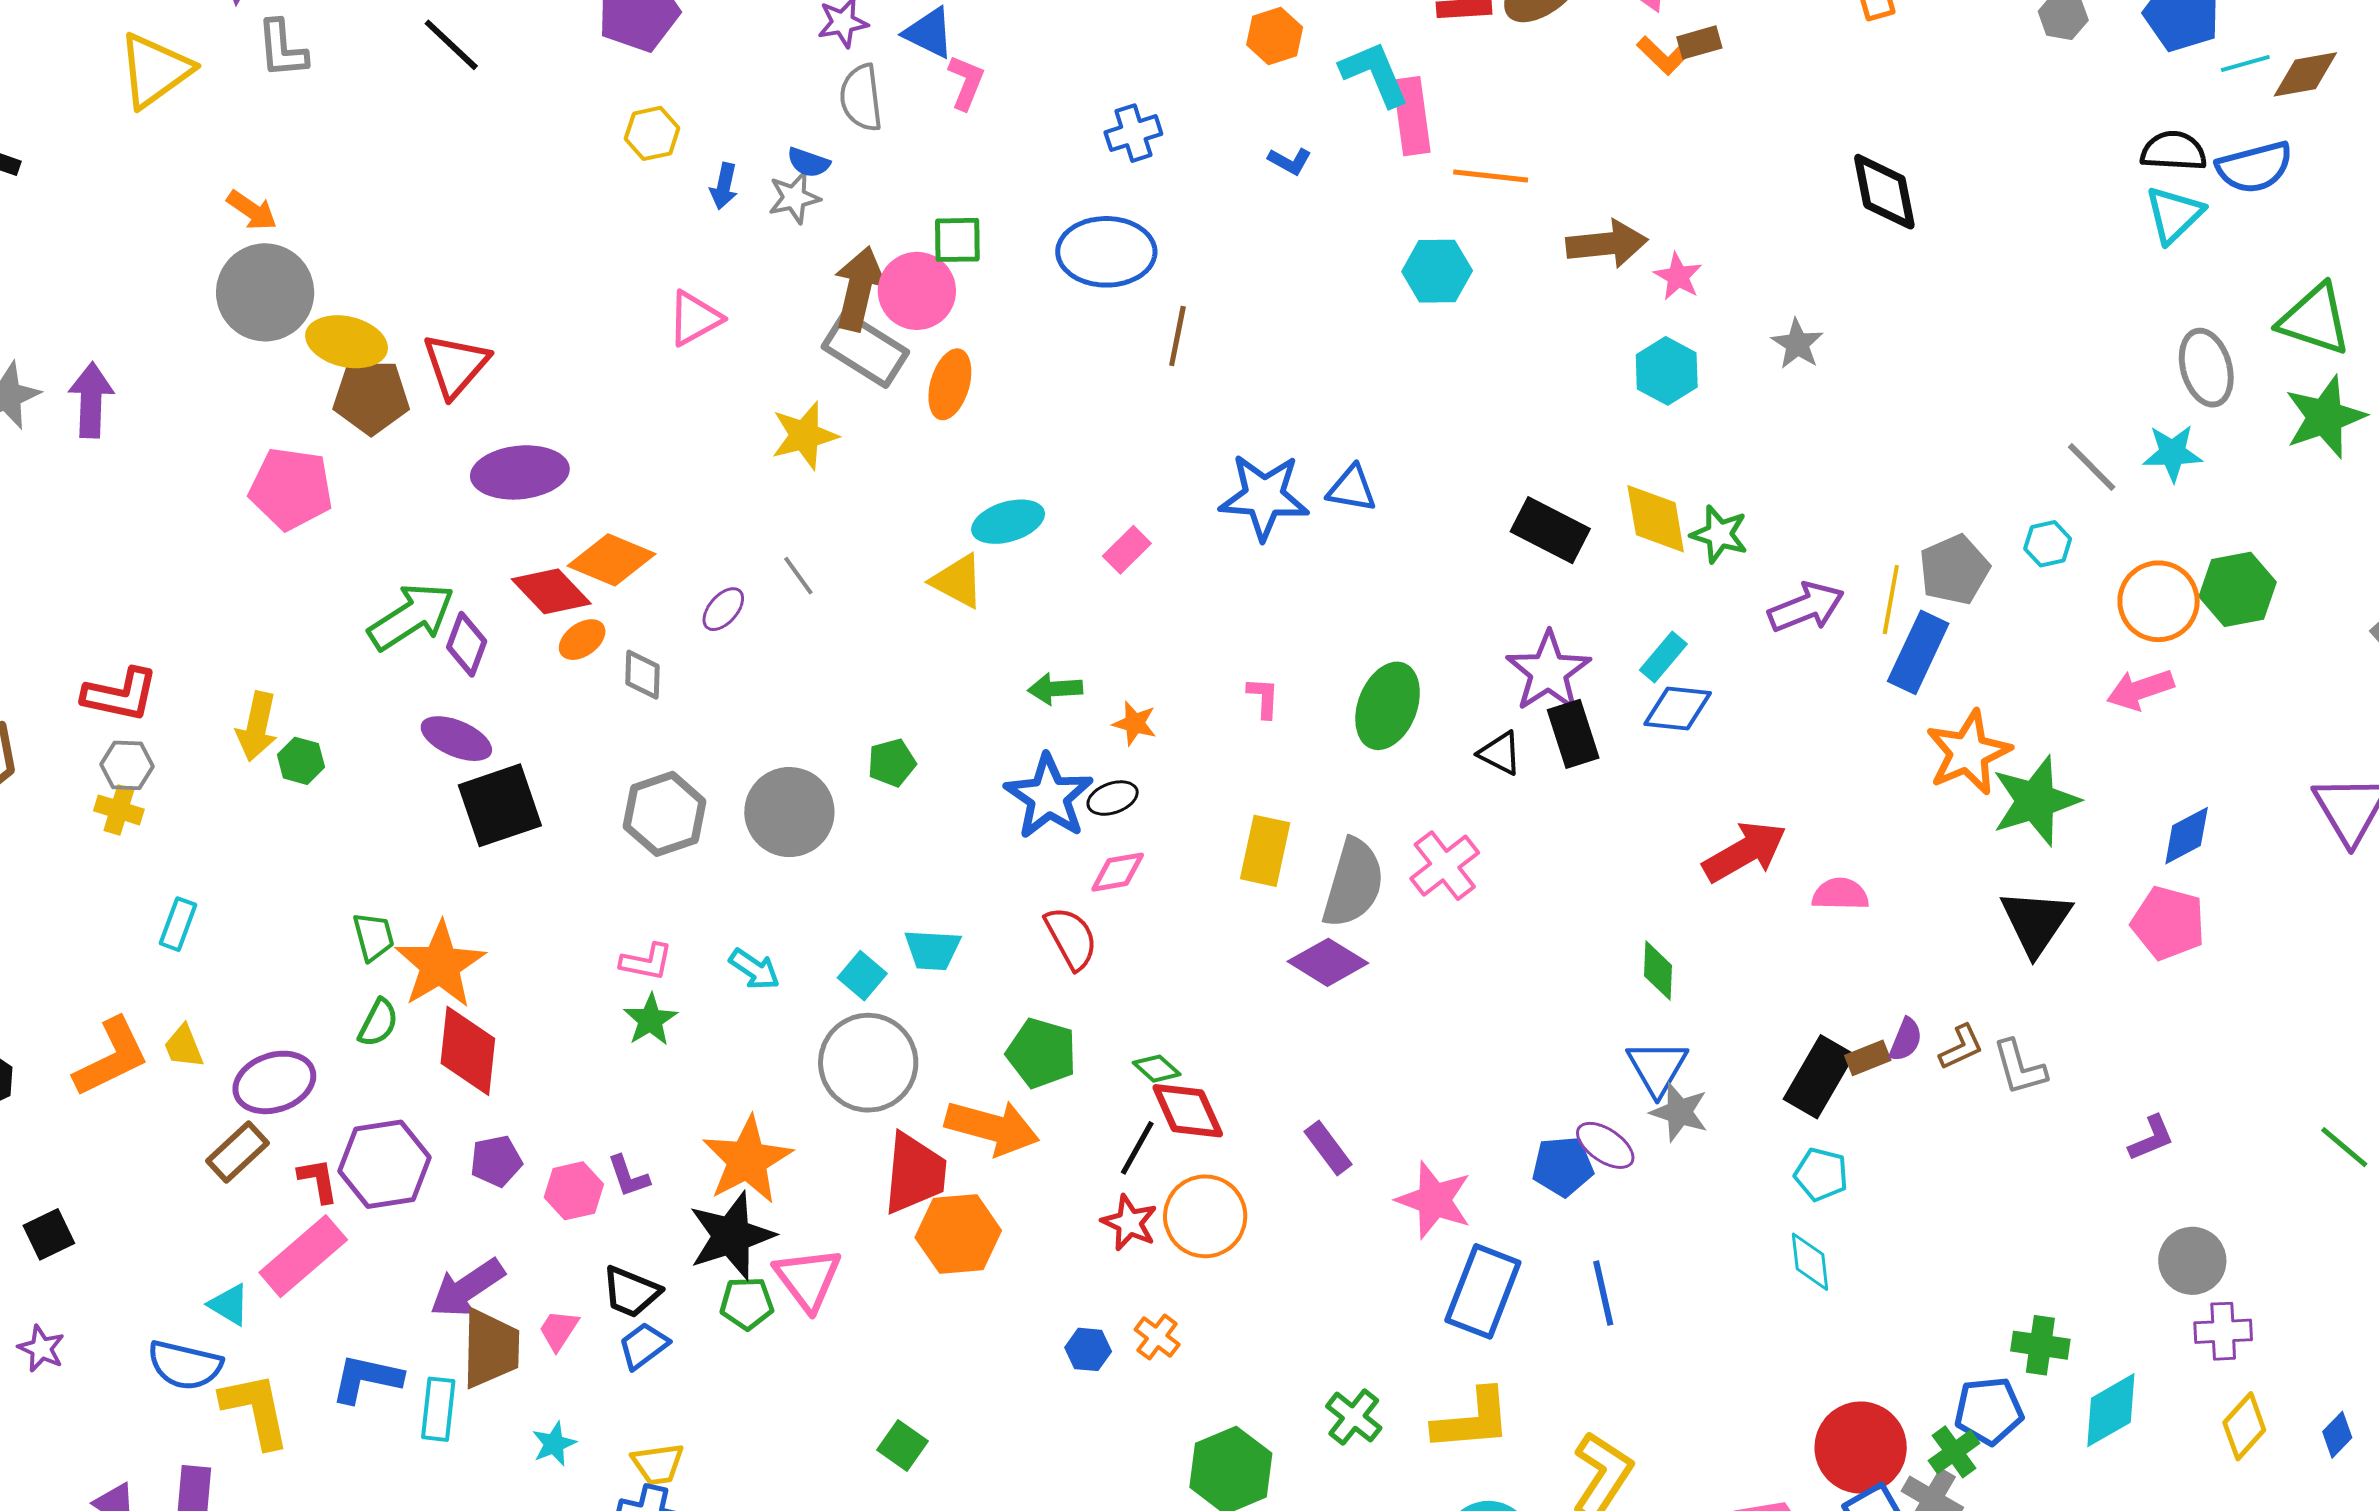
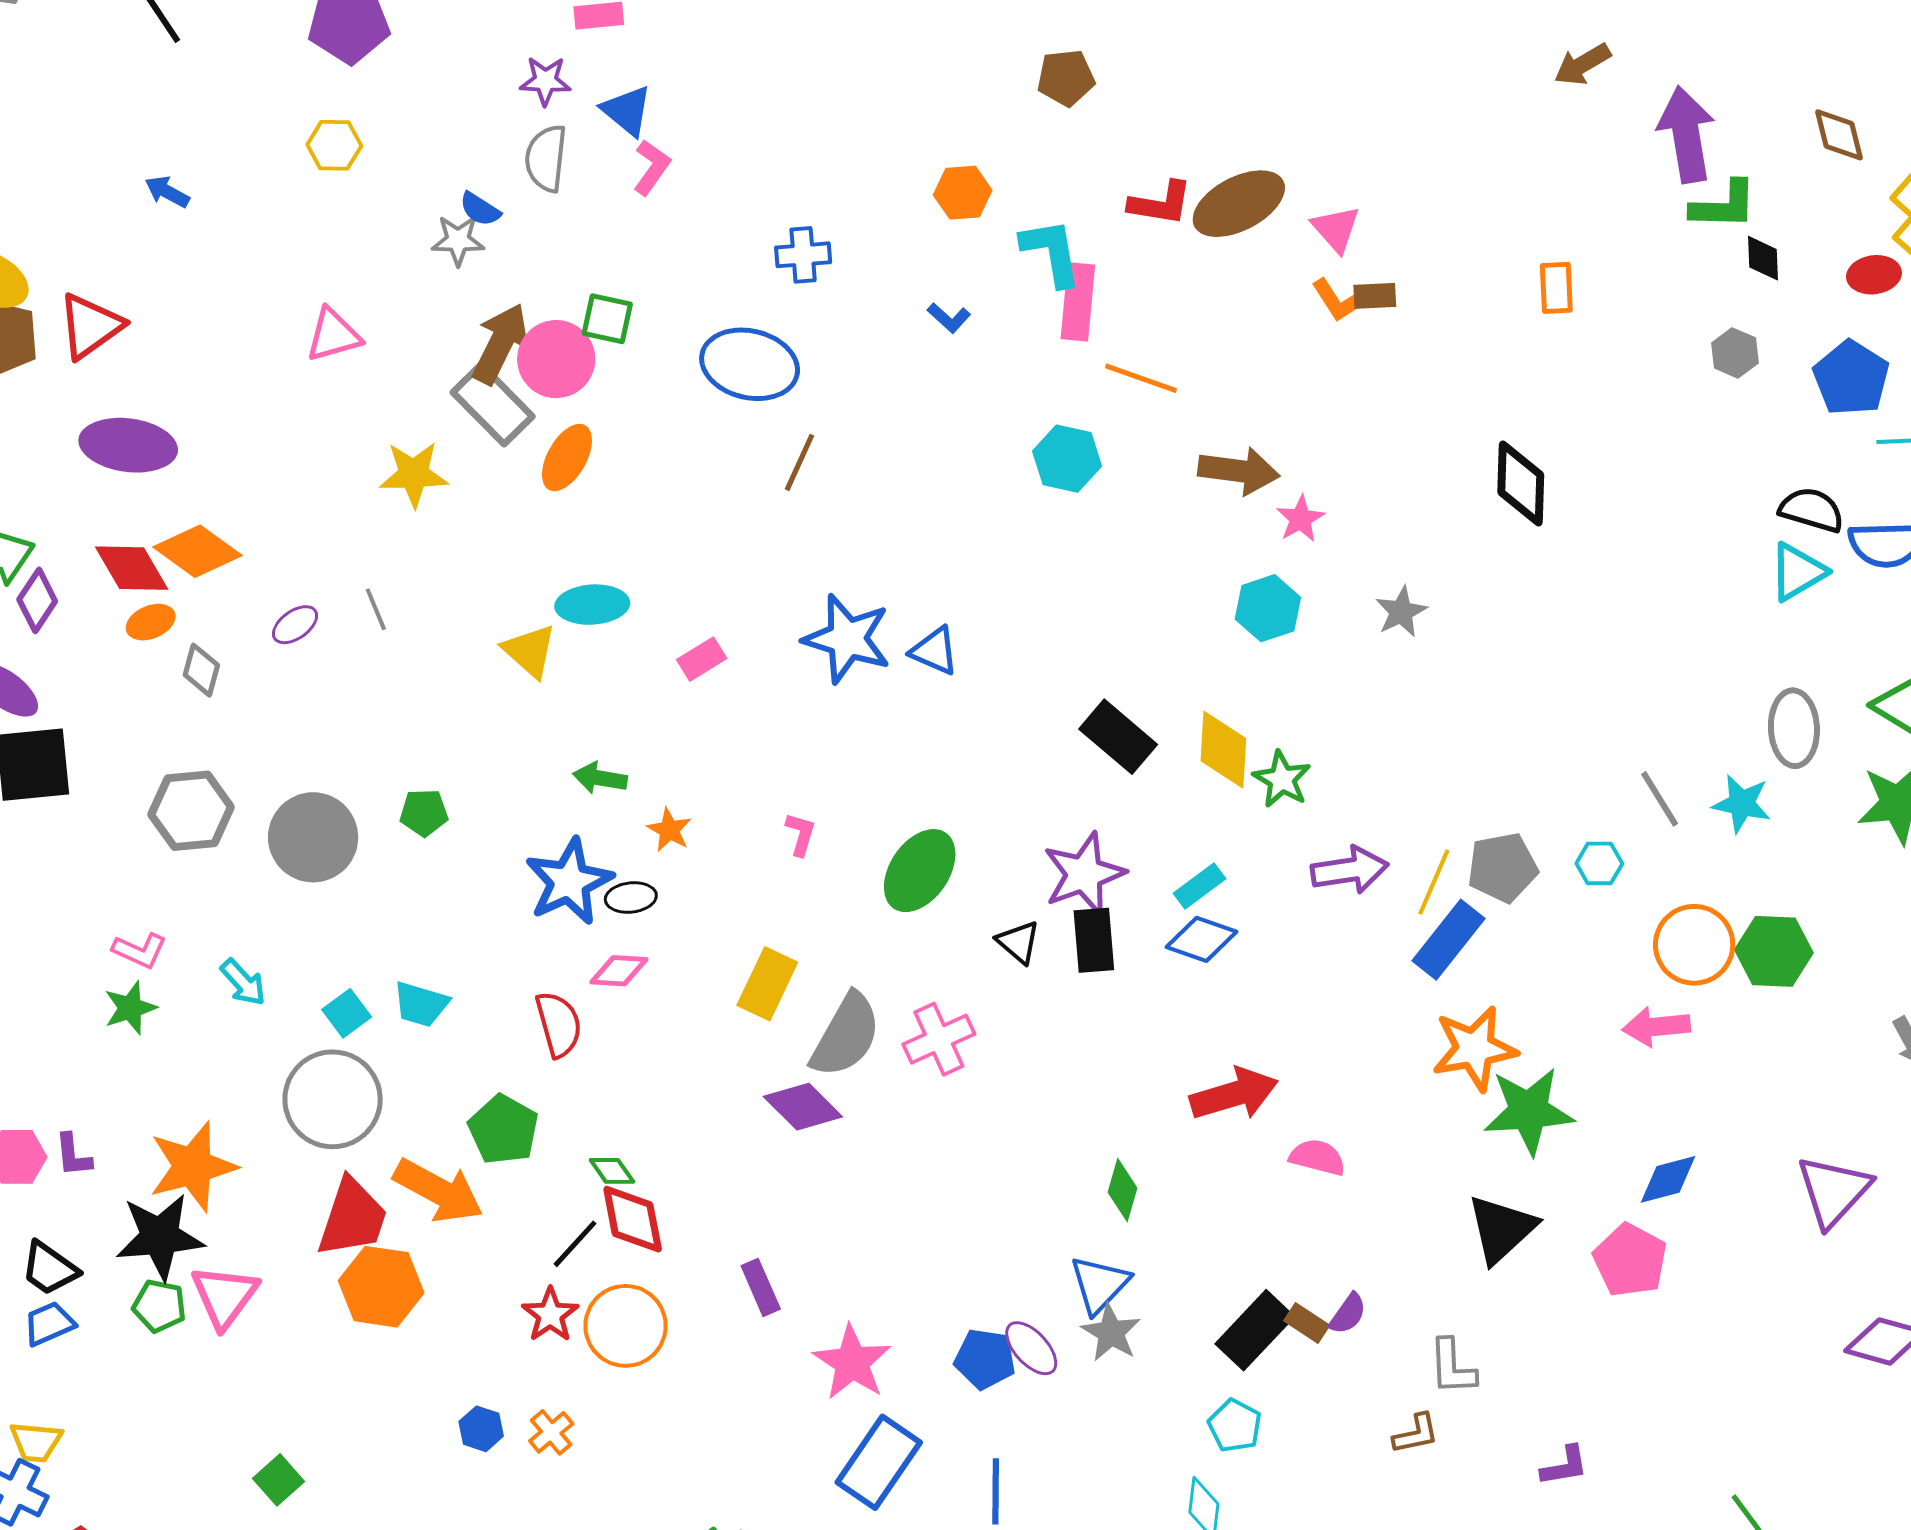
blue arrow: (724, 186) -> (167, 192), moved, turned 93
brown L-shape: (1961, 1047) -> (1416, 1434), moved
brown rectangle: (1868, 1058) -> (1307, 1323), turned 42

